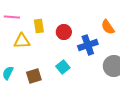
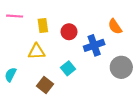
yellow triangle: (22, 41) -> (37, 52), moved
brown square: (34, 76) -> (45, 85), moved, turned -35

